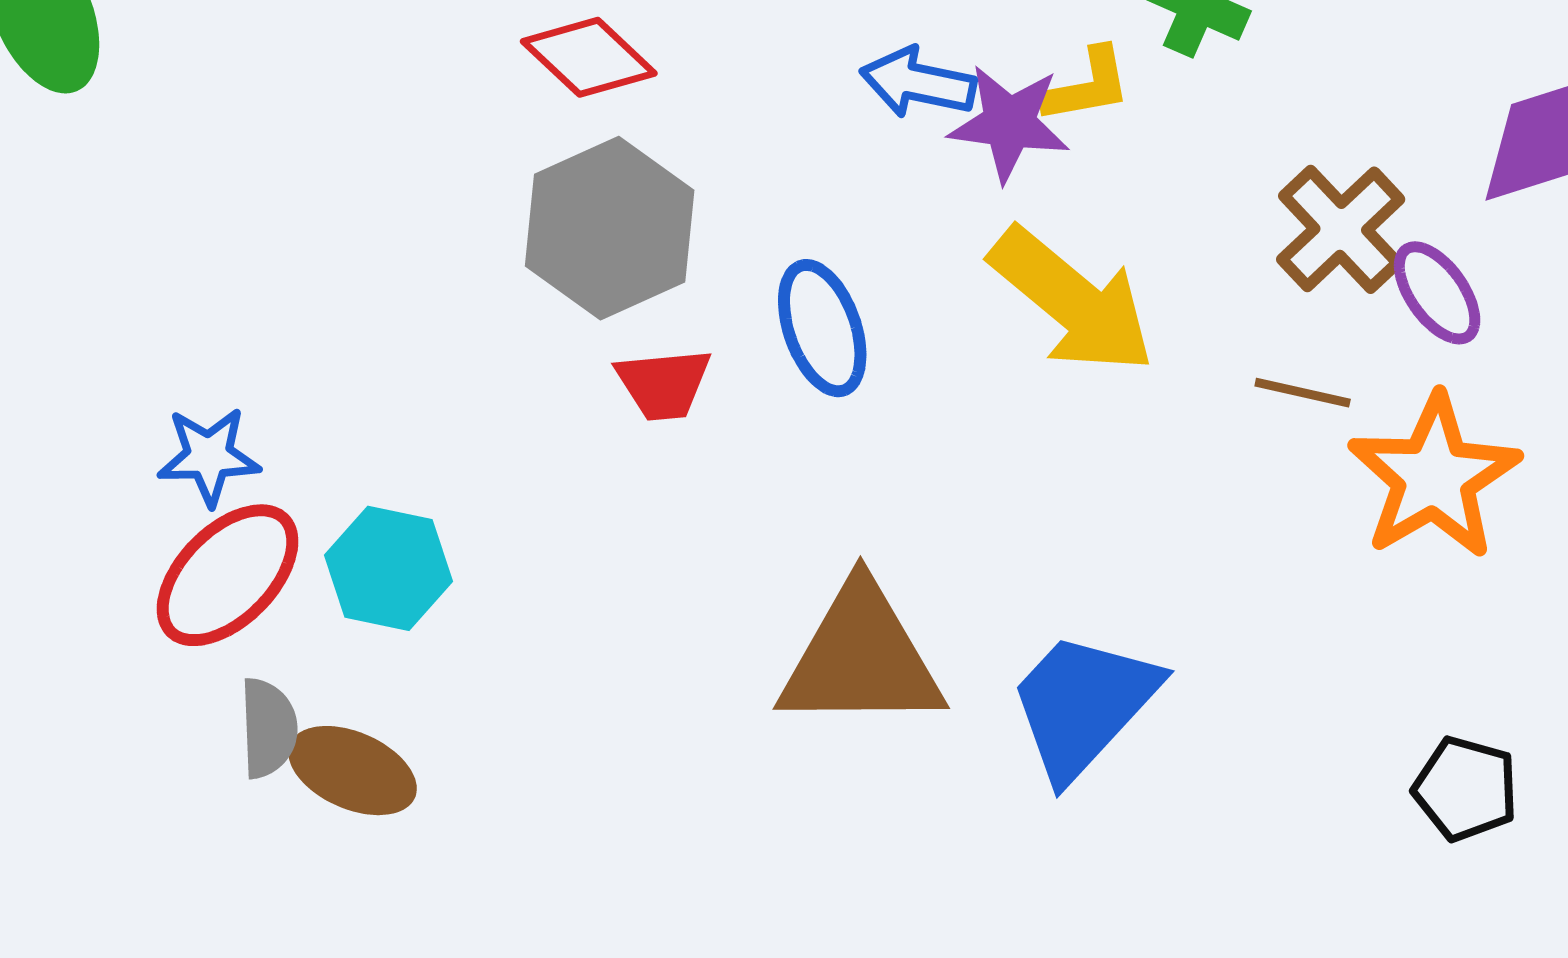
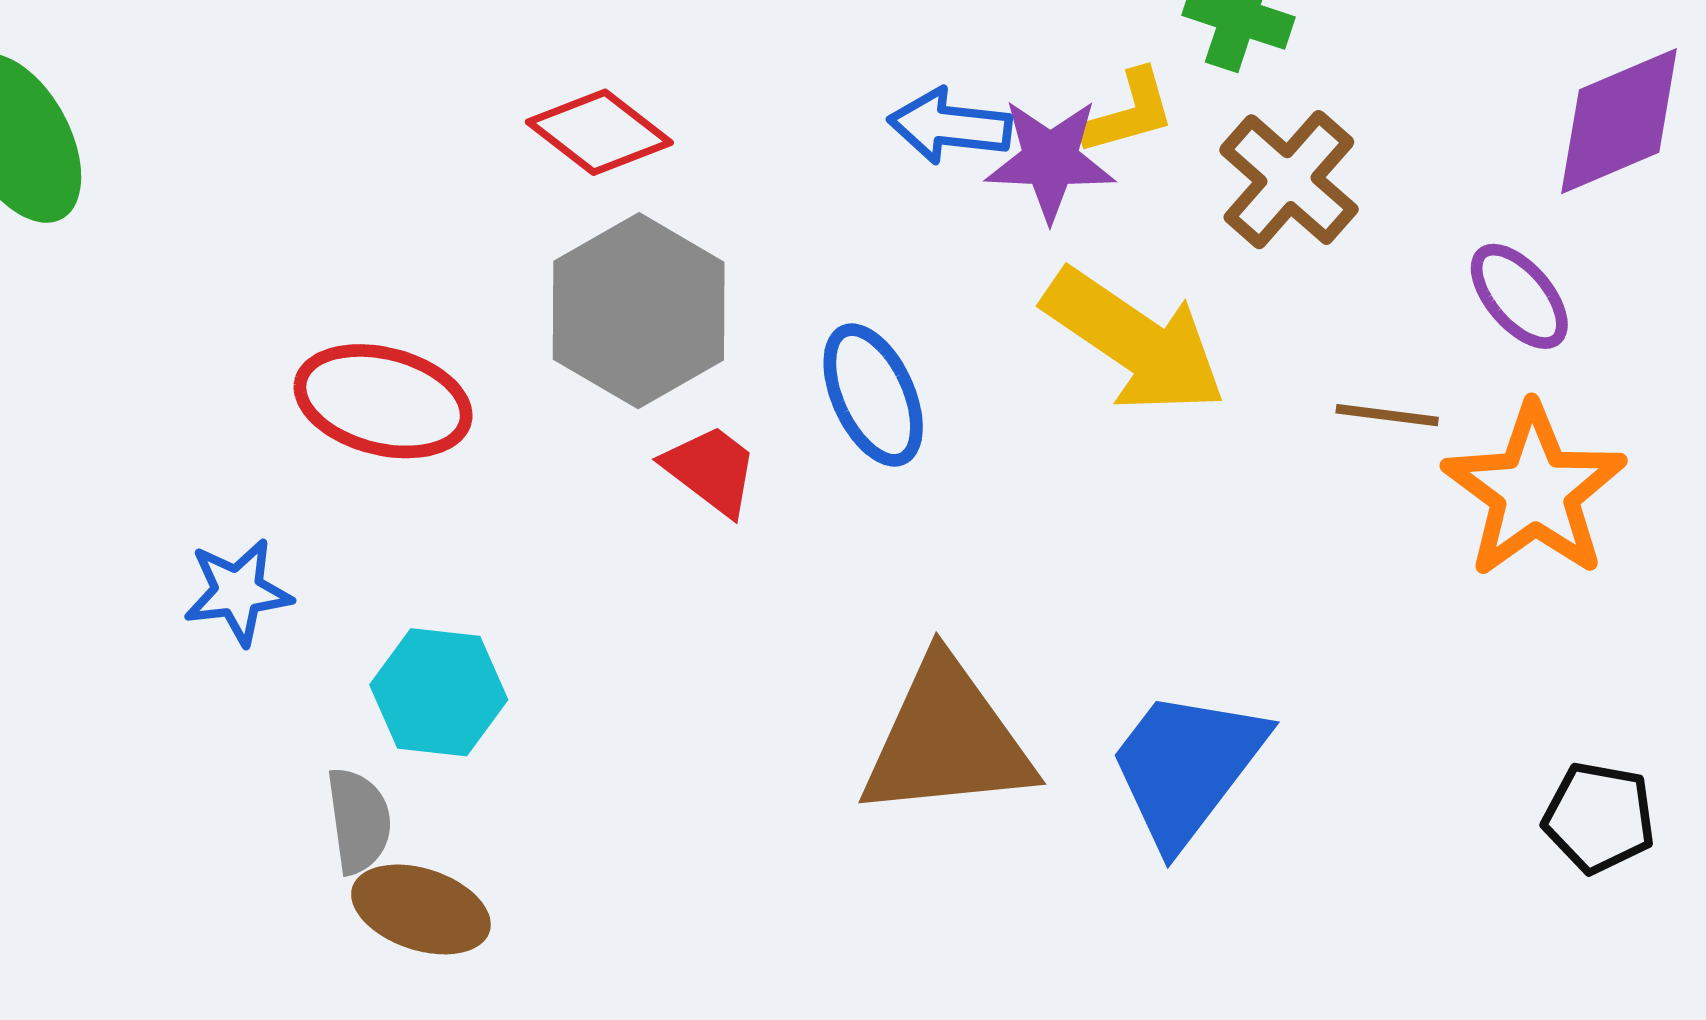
brown cross: (1341, 229) -> (1289, 180), moved
red trapezoid: (664, 384) -> (711, 470), turned -132
red ellipse: (227, 575) -> (383, 401), moved, turned 65
gray semicircle: (268, 728) -> (359, 821), moved

